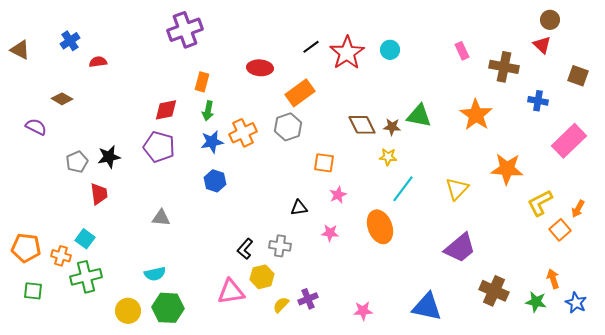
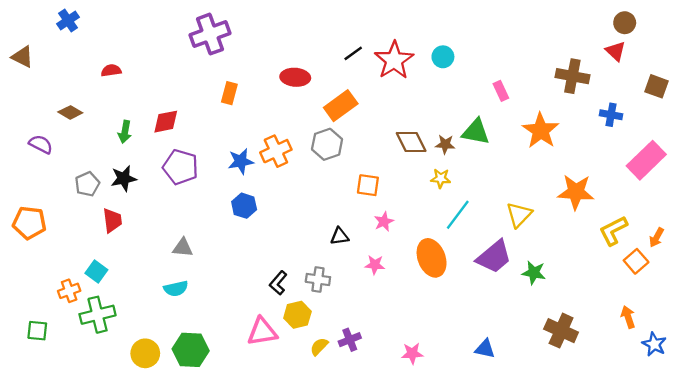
blue cross: (70, 41) -> (68, 20), moved
pink rectangle: (462, 51) -> (501, 91), moved
red diamond: (166, 110) -> (166, 122), moved
green arrow: (208, 111) -> (125, 132), moved
orange pentagon: (26, 248) -> (29, 223), moved
purple trapezoid: (460, 248) -> (494, 257), moved
orange cross: (61, 256) -> (69, 291), turned -36
cyan semicircle: (155, 274) -> (176, 289), moved
green star: (536, 302) -> (534, 273), moved
blue triangle: (427, 307) -> (485, 349), size x0.6

